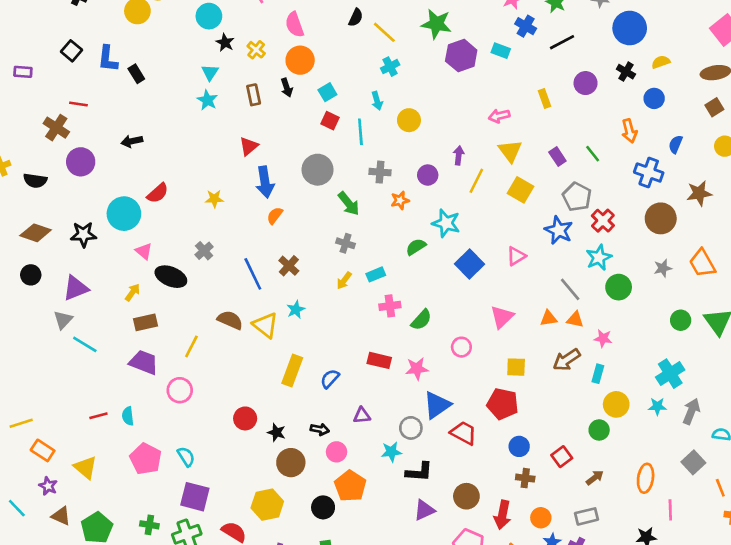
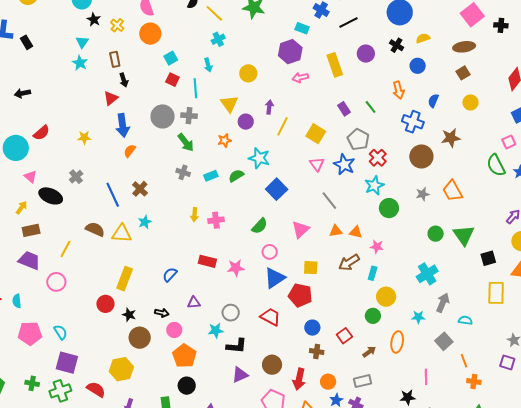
purple hexagon: (461, 56) -> (290, 52), moved
black arrow: (287, 88) -> (124, 80), moved
yellow rectangle: (544, 98) -> (335, 65), size x1.6
yellow circle: (409, 120) -> (248, 73), moved
yellow triangle: (510, 151) -> (229, 104), moved
gray cross: (380, 172) -> (189, 116), moved
pink triangle: (516, 256) -> (317, 164), moved, turned -35
cyan rectangle: (376, 274) -> (211, 176), moved
yellow arrow: (344, 280) -> (195, 215), moved, turned -32
gray line: (570, 289) -> (329, 201), moved
green semicircle: (421, 320) -> (260, 226), moved
yellow triangle: (265, 325) -> (122, 234), turned -35
yellow rectangle: (292, 371) -> (125, 279), moved
blue triangle: (437, 405) -> (275, 278), moved
cyan star: (657, 406) -> (418, 317), moved
pink pentagon: (146, 459) -> (30, 333), turned -30
orange ellipse: (646, 478) -> (397, 342), moved
black circle: (323, 507) -> (187, 386), moved

